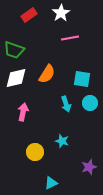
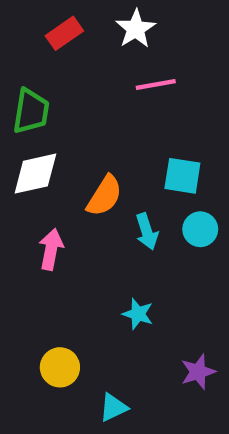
green trapezoid: (14, 50) -> (31, 111), turned -100
orange semicircle: (47, 74) -> (104, 196), moved
yellow circle: (35, 152) -> (60, 367), moved

